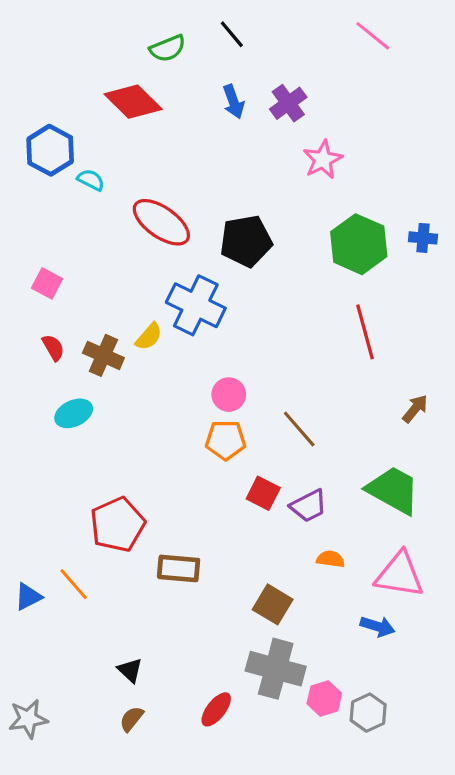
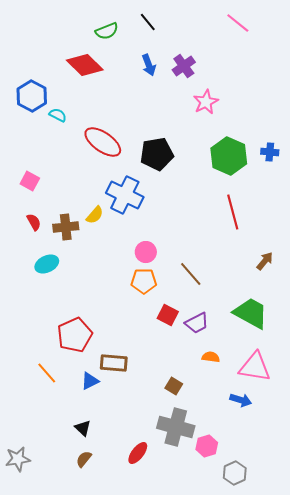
brown cross: (103, 355) -> (66, 227), turned -30
blue triangle: (28, 597) -> (90, 381), moved
brown square: (273, 604) -> (174, 386), size x0.7
gray hexagon: (368, 713) -> (235, 473), moved

